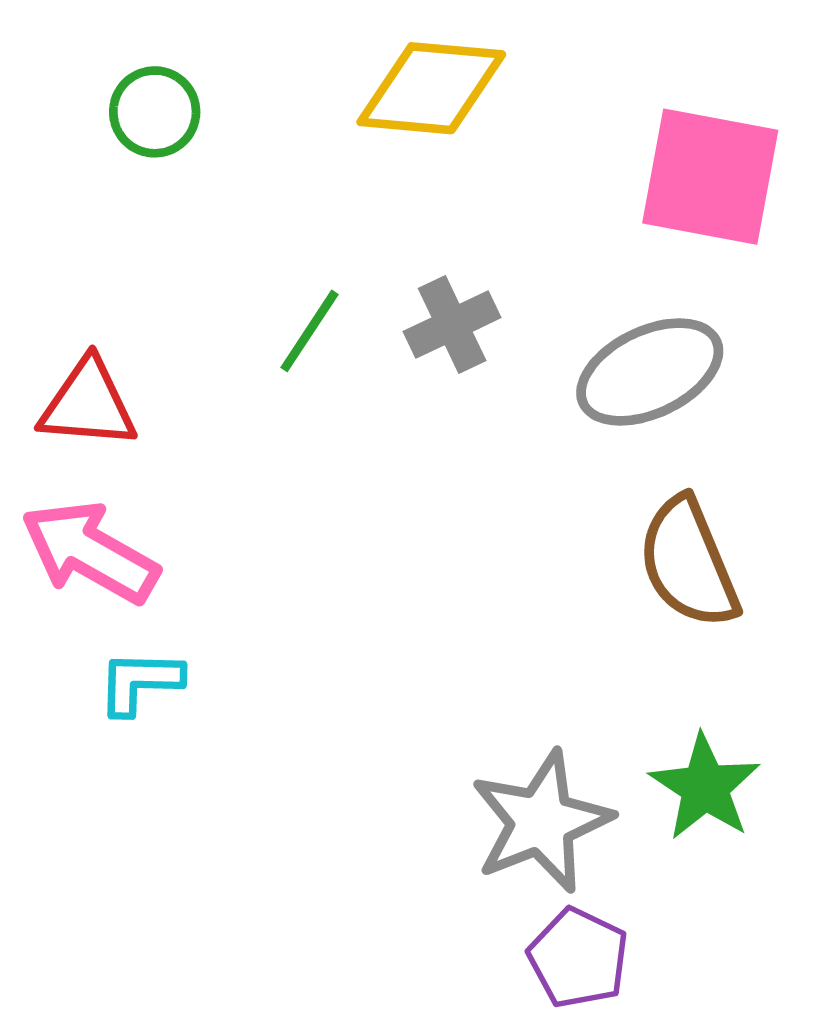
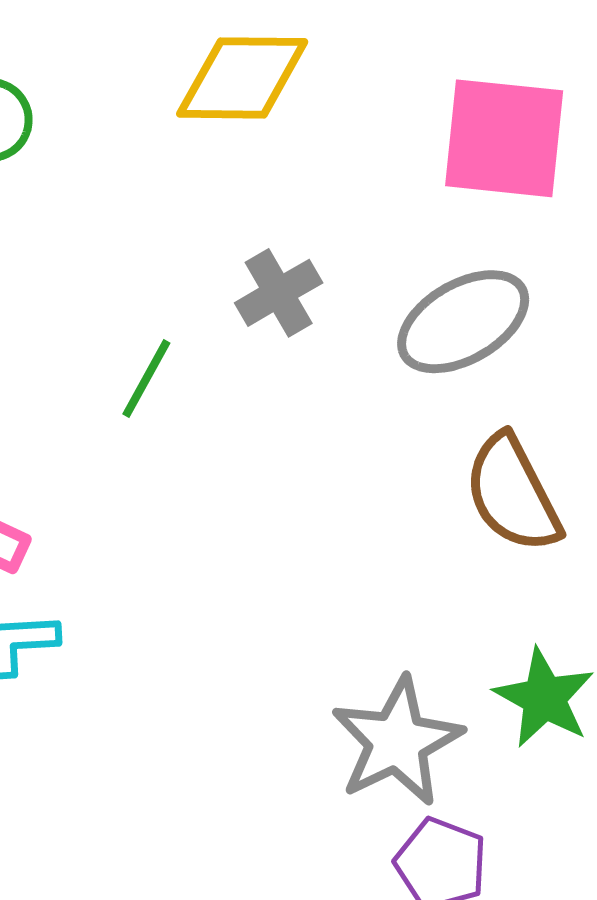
green line: (309, 331) -> (146, 379), moved

